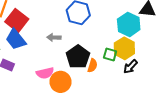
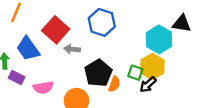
red square: (17, 20) -> (56, 30), moved
black arrow: (130, 67) -> (148, 85), moved
pink semicircle: (45, 73) -> (43, 88), moved

